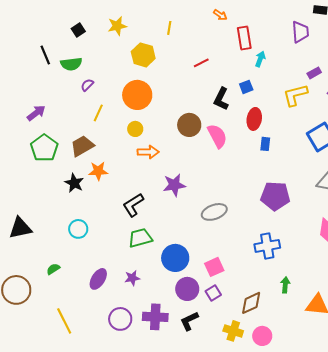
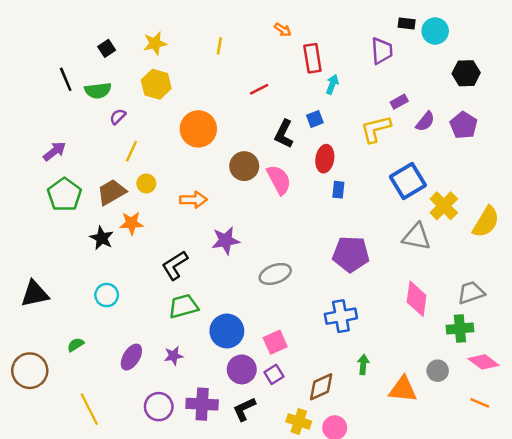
yellow hexagon: (143, 55) -> (156, 84), moved
orange circle: (137, 95) -> (198, 129), moved
yellow circle: (135, 129) -> (146, 183), moved

